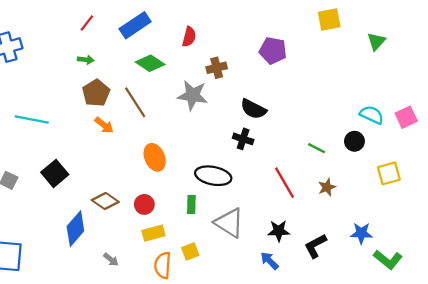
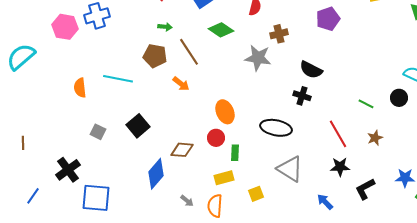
purple pentagon: (273, 51) -> (328, 19), turned -30
brown pentagon: (96, 93) -> (155, 56), moved, turned -30
brown line: (135, 102) -> (189, 52), moved
brown diamond: (105, 201) -> (182, 150), turned -30
red circle: (144, 204) -> (216, 138), moved
green rectangle: (191, 204) -> (235, 153), moved
black star: (279, 231) -> (340, 167), moved
orange semicircle: (163, 265) -> (215, 206), moved

